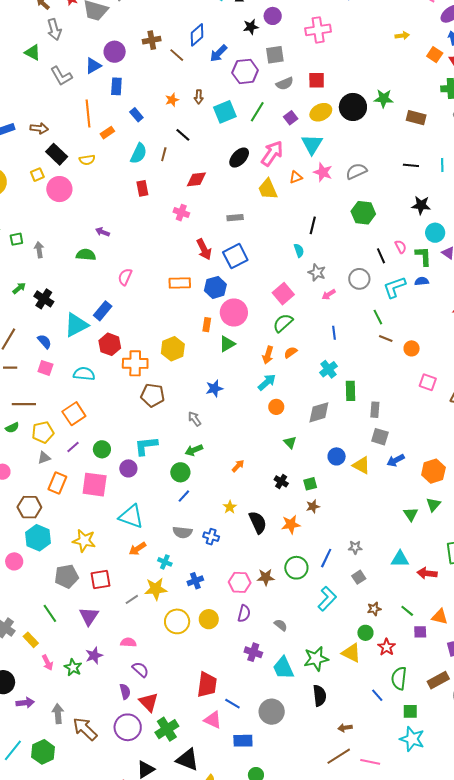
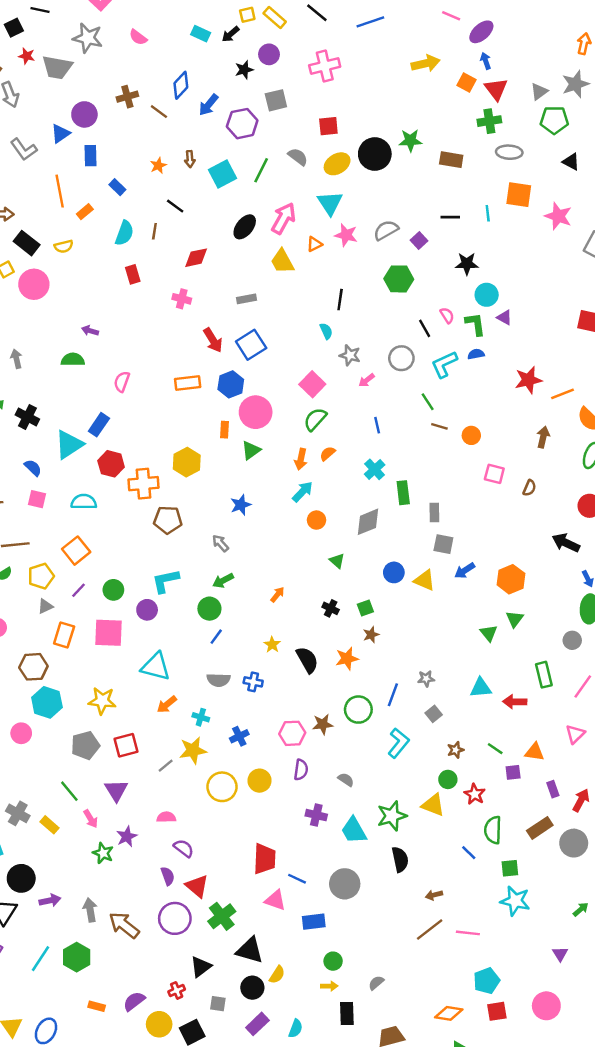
yellow arrow: (402, 36) -> (426, 63), size x1.6
gray semicircle: (285, 84) -> (298, 157), moved, turned -114
purple square: (291, 118) -> (419, 241), moved
pink arrow: (47, 663) -> (91, 819), moved

